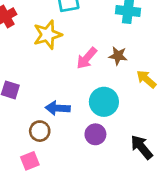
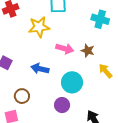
pink arrow: (87, 58) -> (65, 49), turned -126
blue arrow: (58, 108) -> (40, 69), moved

